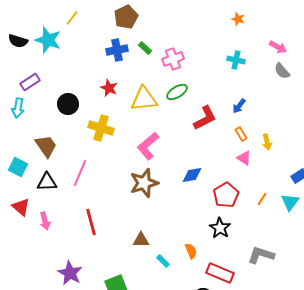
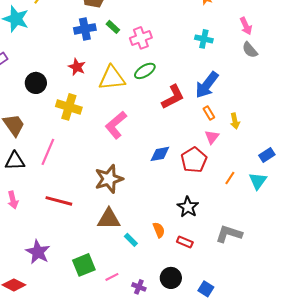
pink arrow: (278, 47) -> (246, 26), turned 36
blue arrow: (239, 106) -> (207, 85), size x1.8
pink triangle: (244, 158) -> (212, 137), turned 35
brown star: (144, 183) -> (109, 179), moved
red pentagon: (226, 195) -> (194, 160), moved
red line: (91, 222) -> (59, 201), turned -60
brown triangle: (141, 240) -> (109, 219), size x1.4
red rectangle: (220, 273) -> (185, 242), moved, size x0.6

